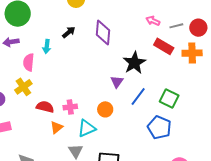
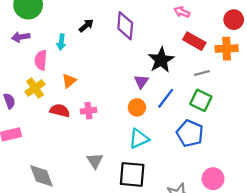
gray line: (176, 26) -> (202, 73), moved
orange circle: (105, 109) -> (137, 107), moved
orange triangle: (57, 127) -> (69, 81), moved
cyan triangle: (87, 128) -> (139, 139), moved

